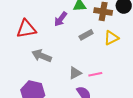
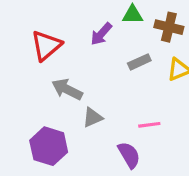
red triangle: (26, 29) -> (46, 45), turned -35
gray triangle: (75, 73) -> (93, 117), moved

